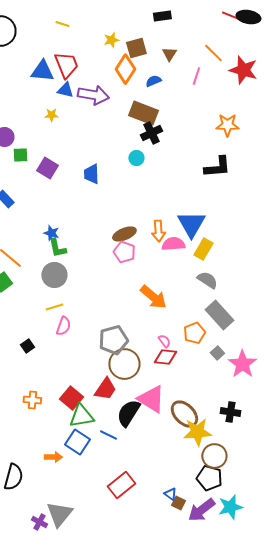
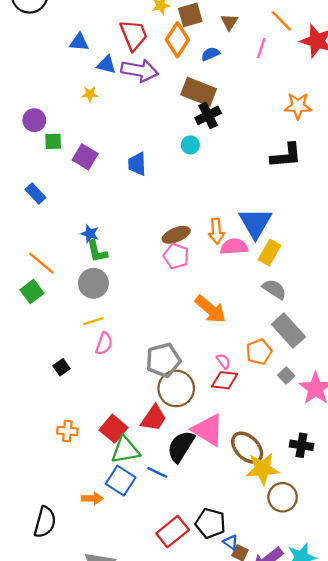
red trapezoid: (66, 65) -> (134, 35), moved
blue triangle: (42, 71) -> (79, 42), size x0.7
black pentagon: (209, 478) -> (210, 523), moved

